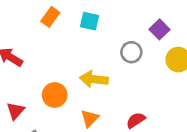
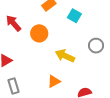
orange circle: (55, 95) -> (39, 33), moved

